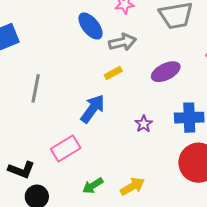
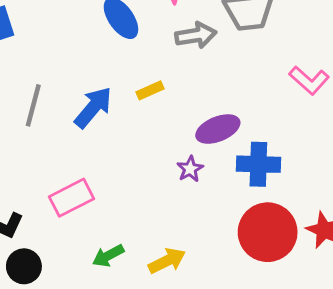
gray arrow: (122, 42) -> (196, 35), moved
purple ellipse: (166, 72) -> (218, 129), moved
blue arrow: (93, 109) -> (93, 107), moved

